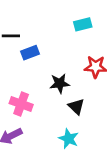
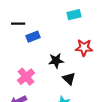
pink cross: (21, 104) -> (26, 77), turned 30

